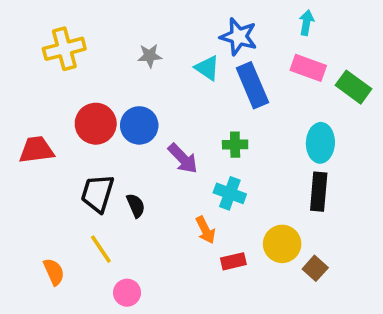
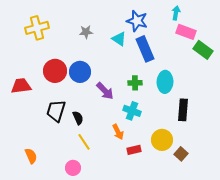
pink rectangle: (308, 68) -> (186, 32), moved
cyan ellipse: (320, 143) -> (165, 82), moved
yellow line: (101, 249) -> (84, 142), moved

